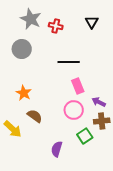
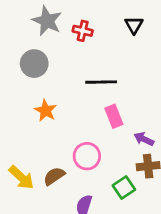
orange star: (24, 93) -> (46, 111), moved
pink circle: (74, 110) -> (87, 156), moved
brown semicircle: (35, 116) -> (54, 176), moved, turned -70

